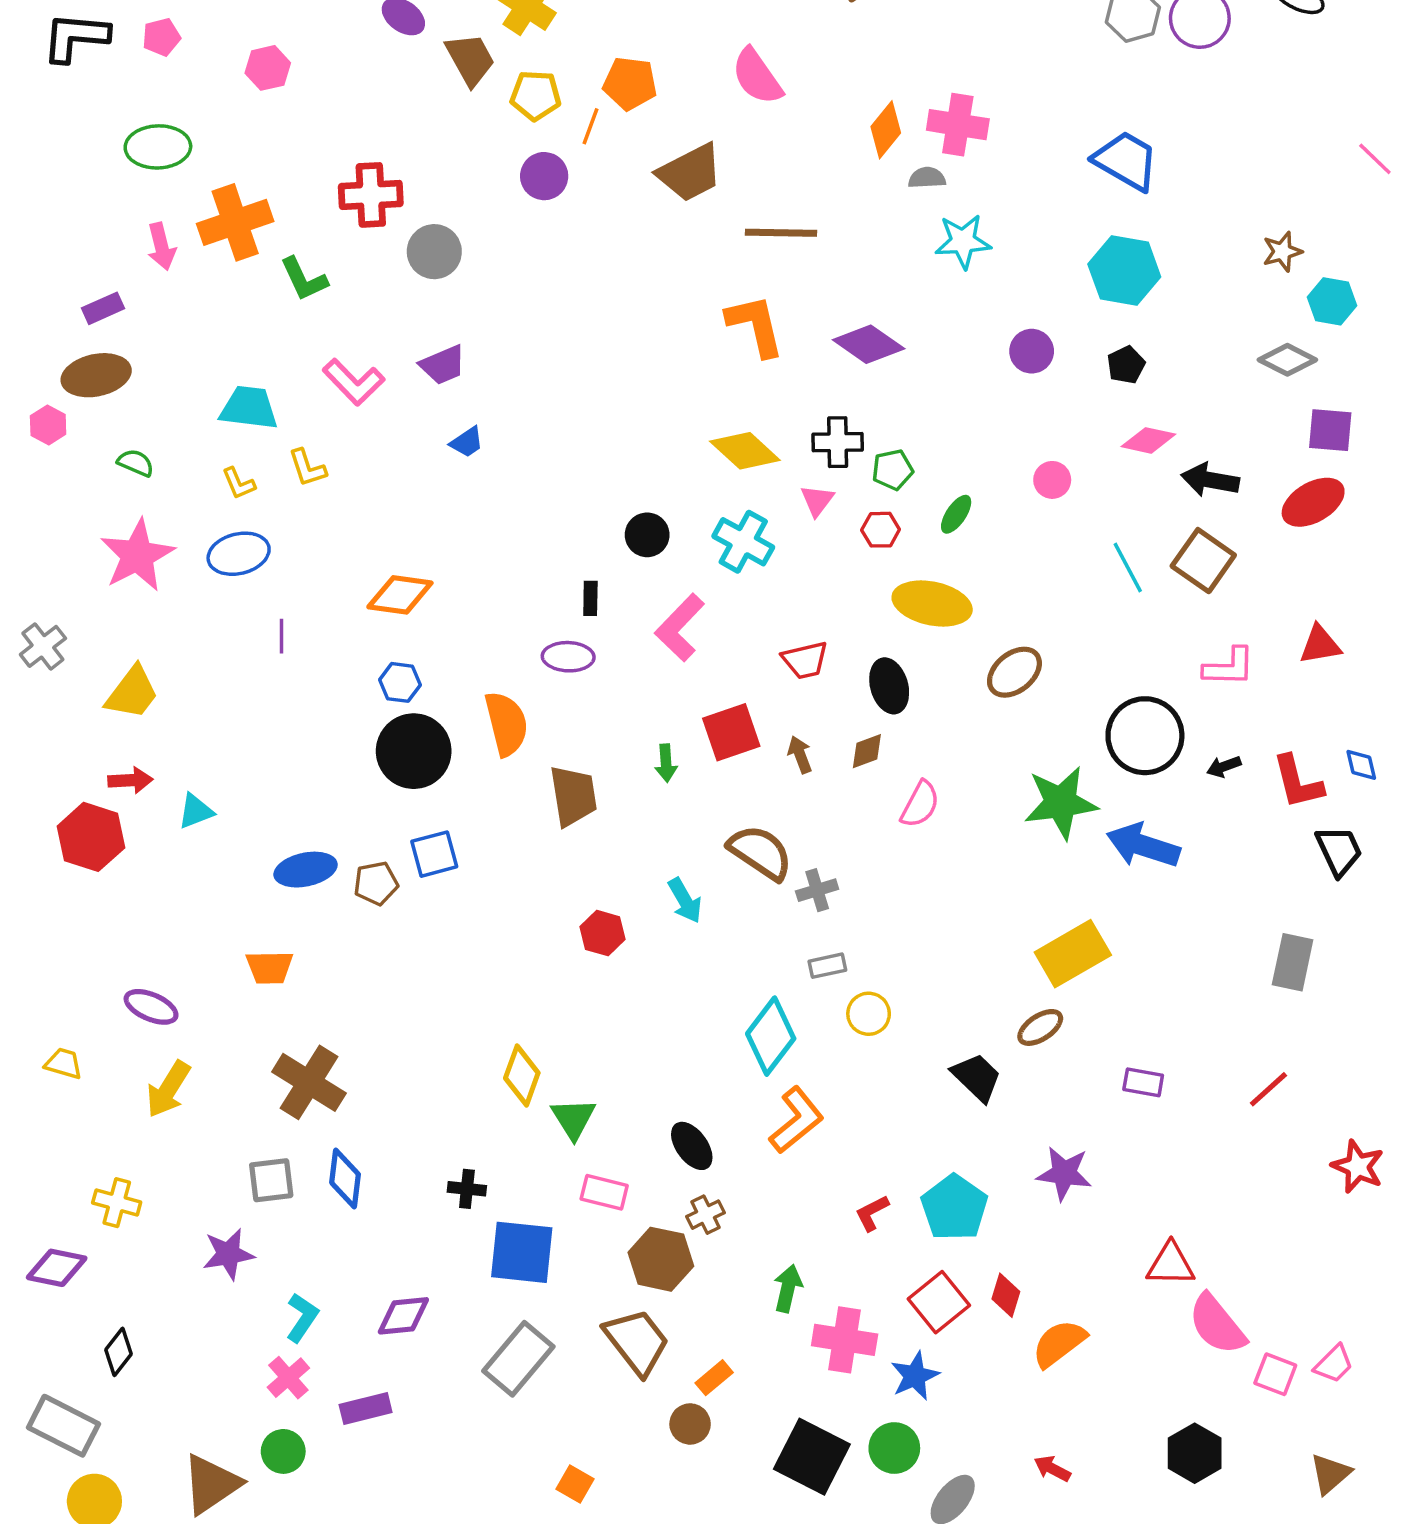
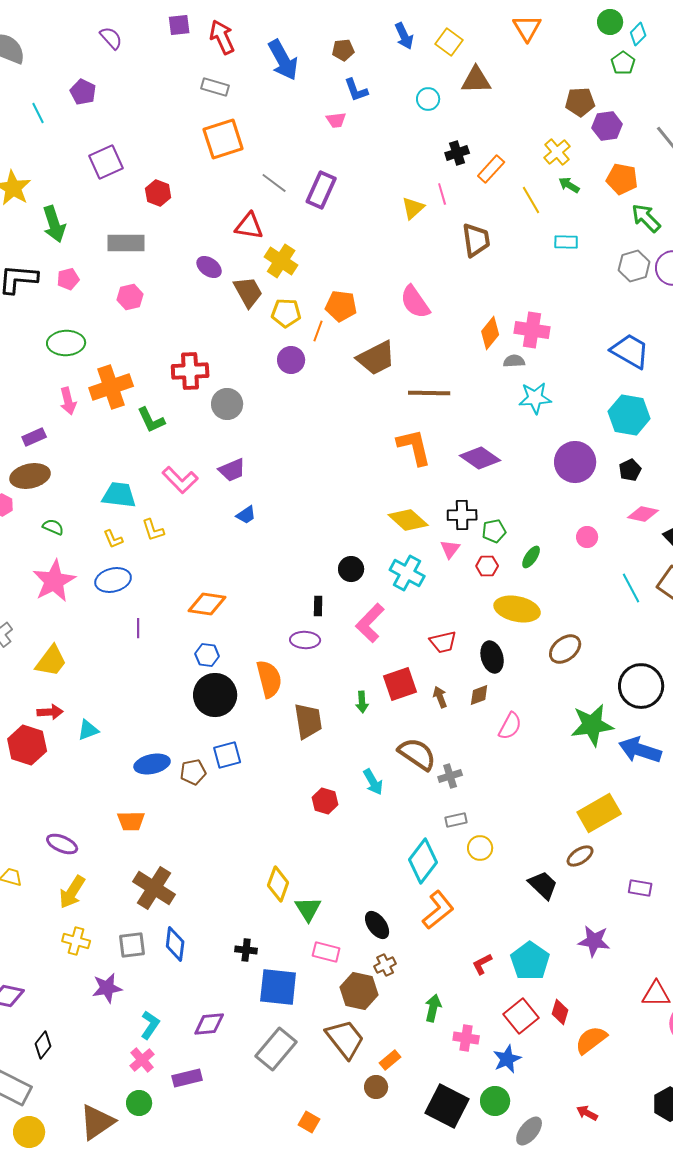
purple circle: (1032, 351) -> (575, 462), size x1.6
yellow cross: (117, 1203) -> (76, 941), moved
pink cross: (845, 1340) -> (466, 1038), size x0.7

